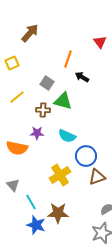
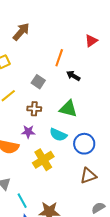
red triangle: (100, 42) -> (91, 41), turned 32
green triangle: (63, 101) -> (68, 109), moved
blue circle: (86, 156) -> (84, 144), moved
yellow cross: (60, 175) -> (43, 160), moved

